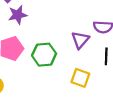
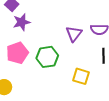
purple triangle: (80, 40) -> (74, 34), moved

